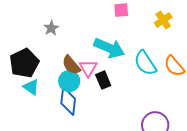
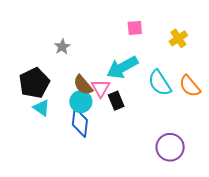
cyan arrow: (109, 48) -> (122, 67), turned 128

